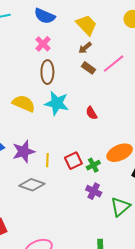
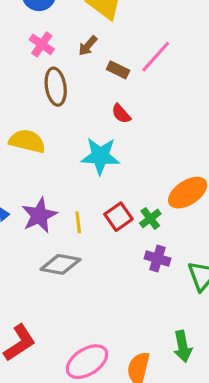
brown arrow: (85, 48) -> (88, 46), moved
cyan star: (57, 103) -> (100, 156), moved
red semicircle: (91, 113) -> (121, 114), moved

